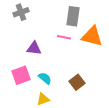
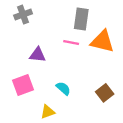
cyan semicircle: (45, 78) -> (63, 88), moved
brown square: (77, 82) -> (105, 93), moved

